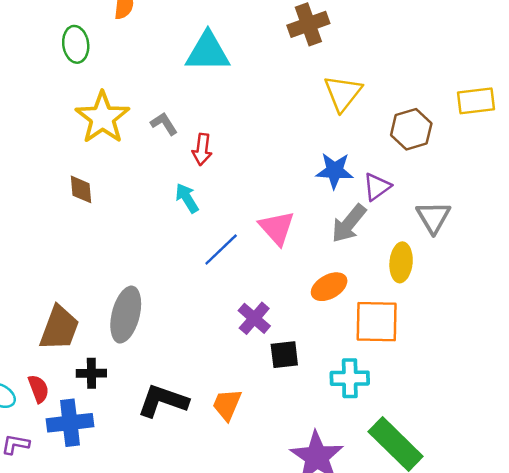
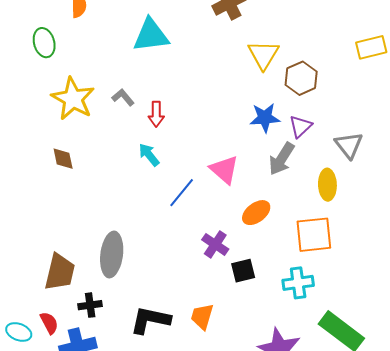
brown hexagon: (411, 129) -> (301, 78), moved
orange ellipse: (329, 287) -> (256, 213), moved

